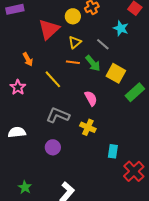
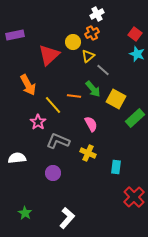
cyan star: (121, 28) -> (137, 54), moved
yellow triangle: (75, 42) -> (88, 56), moved
orange arrow: (28, 59) -> (28, 85), size x1.5
orange line: (73, 62) -> (74, 96), moved
pink star: (18, 87) -> (38, 122), moved
cyan rectangle: (113, 151) -> (116, 167), moved

